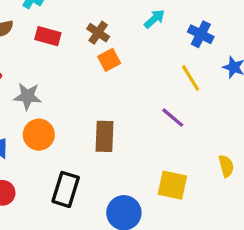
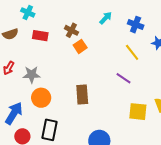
yellow square: (172, 185) -> (138, 112), moved
black rectangle: (66, 189) -> (50, 130), moved

